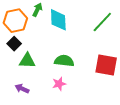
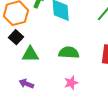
pink star: (59, 84) -> (71, 83), moved

